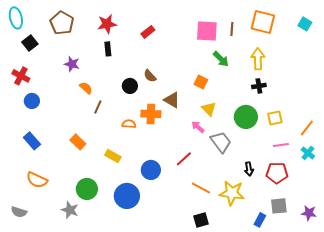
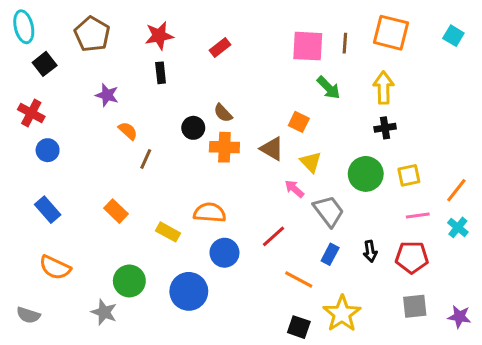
brown triangle: (172, 100) -> (272, 149), moved
orange cross: (151, 114) -> (224, 147), moved
orange semicircle: (129, 124) -> (210, 213), moved, size x1.5
yellow star: (232, 193) -> (342, 314), moved, turned 30
black square: (201, 220) -> (299, 327), turned 35
blue rectangle: (260, 220) -> (330, 254), moved

